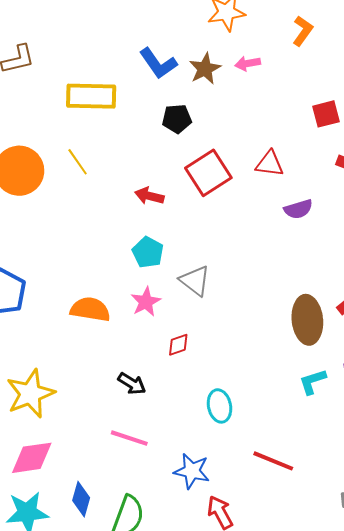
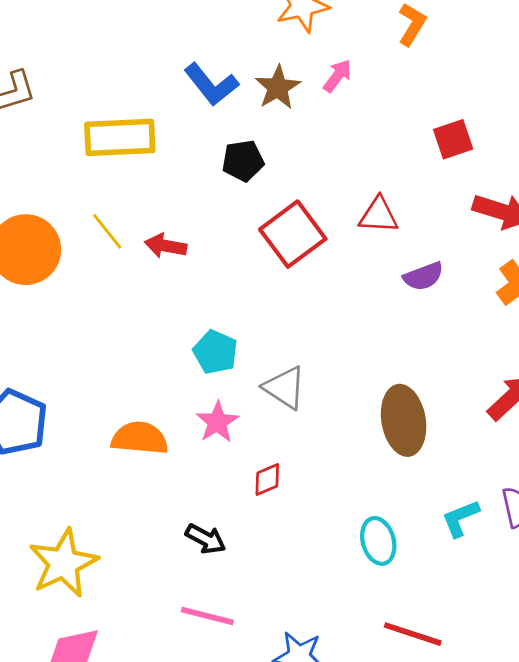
pink arrow: (248, 63) -> (337, 76), turned 140
red arrow: (149, 196) -> (166, 246), moved
brown ellipse: (307, 320) -> (404, 420), moved
cyan ellipse: (219, 406) -> (378, 541), moved

